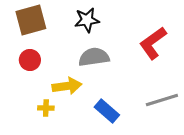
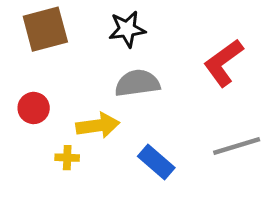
red circle: (30, 60) -> (34, 108), moved

